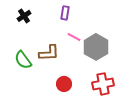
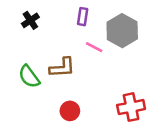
gray hexagon: (96, 47) -> (122, 31), moved
red circle: (64, 84) -> (70, 111), moved

